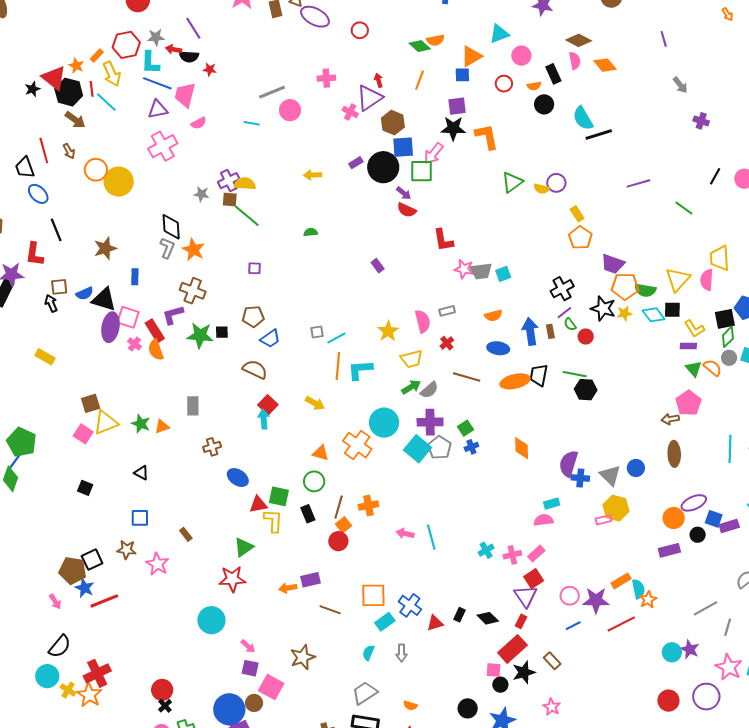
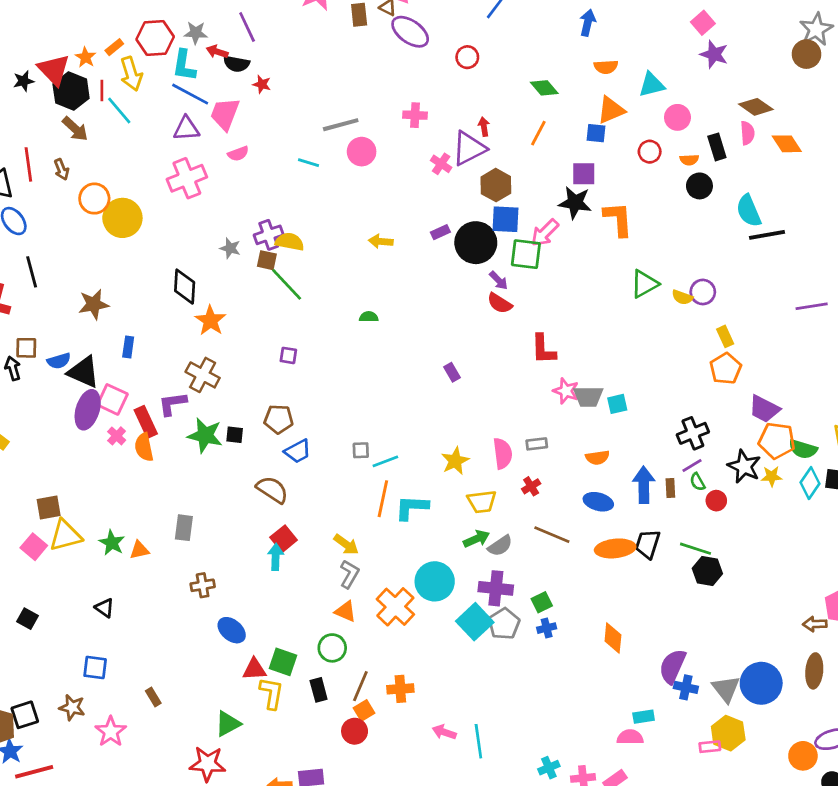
orange semicircle: (435, 40) -> (606, 67), moved
gray L-shape: (167, 248) -> (349, 574), moved
cyan diamond: (654, 315) -> (810, 483), turned 65
blue circle: (636, 468) -> (761, 683), size x1.8

